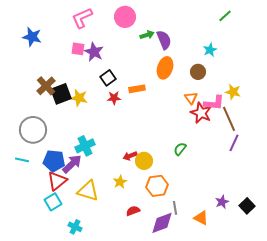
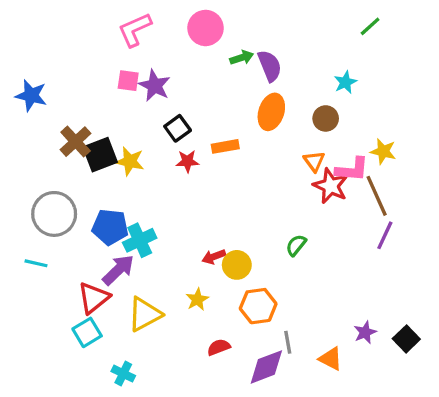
blue star: (32, 37) -> (31, 95), moved
blue pentagon: (54, 161) -> (110, 227), moved
yellow triangle: (88, 191) -> (145, 314), turned -45

